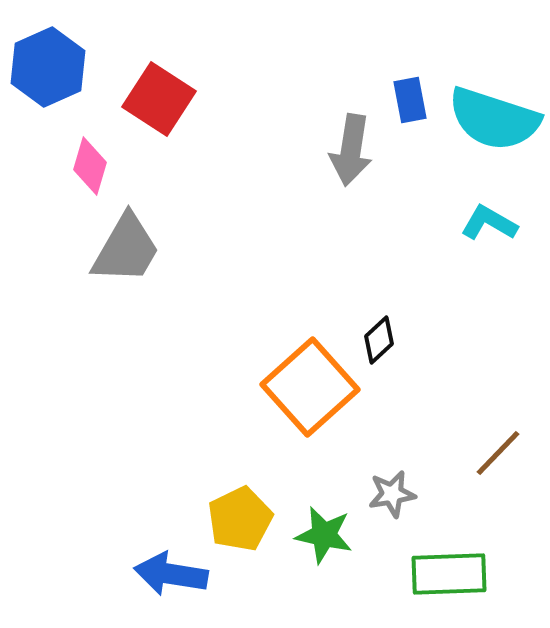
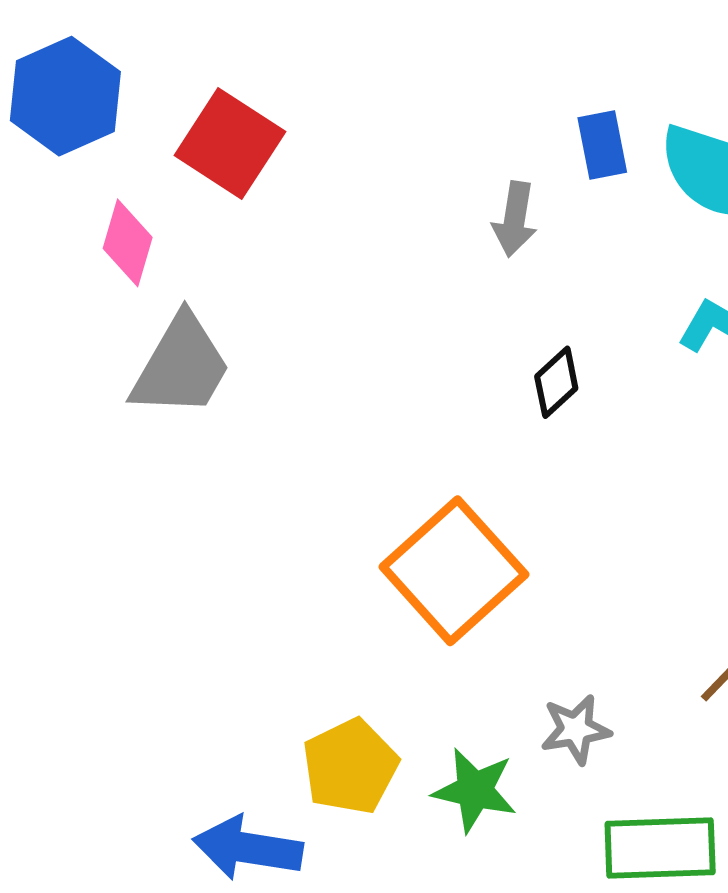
gray arrow: (351, 150) -> (515, 219), size x0.7
black diamond: (379, 340) -> (556, 382), moved

